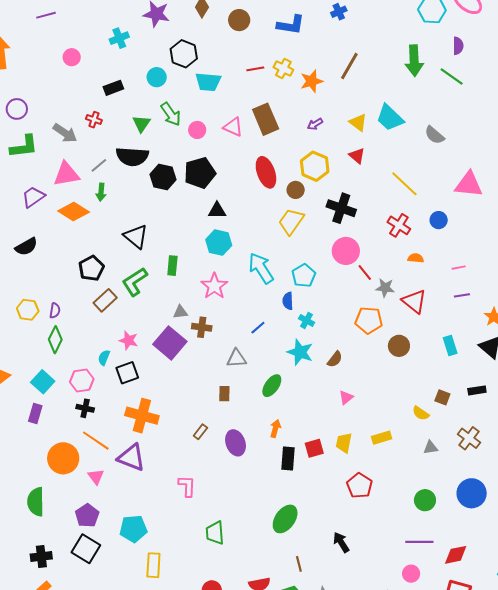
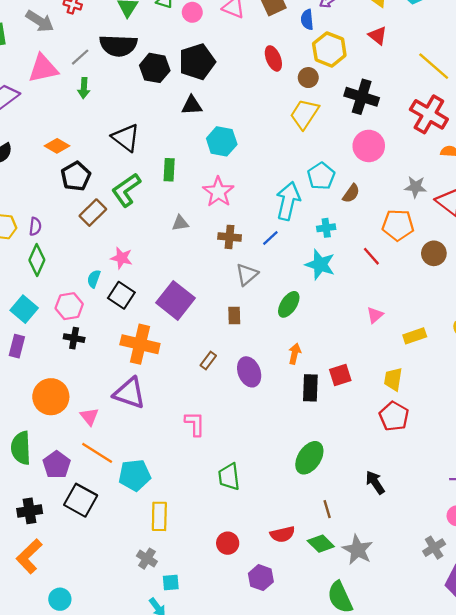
red ellipse: (266, 172) -> (273, 58), size x0.7
black triangle: (217, 211) -> (192, 105), moved
orange diamond: (74, 212) -> (57, 146), moved, size x0.7
red cross: (399, 225) -> (429, 114), size x1.4
cyan arrow: (261, 268) -> (288, 201), moved, turned 48
red line: (365, 272) -> (371, 256), moved
blue semicircle: (288, 301) -> (307, 20), moved
cyan cross: (307, 320) -> (326, 228), turned -35
brown cross: (202, 327) -> (230, 237), moved
purple square: (170, 343) -> (175, 300), moved
gray triangle: (236, 358) -> (247, 274), turned -35
brown semicircle: (335, 359) -> (351, 193), moved
black square: (127, 373) -> (121, 295), turned -35
yellow rectangle: (382, 438) -> (415, 336), moved
orange line: (96, 441) -> (97, 453), moved
yellow trapezoid: (344, 443) -> (393, 379), moved
purple pentagon: (87, 516) -> (57, 465), moved

